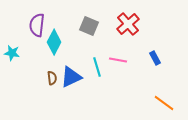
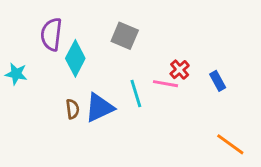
red cross: (128, 24) -> (180, 70), moved, size x0.6

